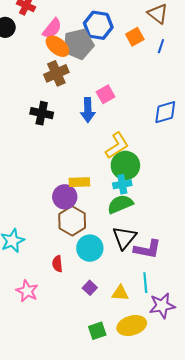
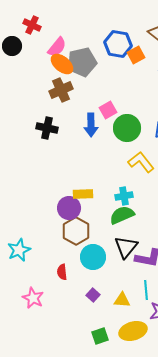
blue hexagon: (98, 25) -> (118, 44), moved
yellow L-shape: (117, 146) -> (141, 162), moved, turned -96
green circle: (125, 165) -> (127, 128), moved

